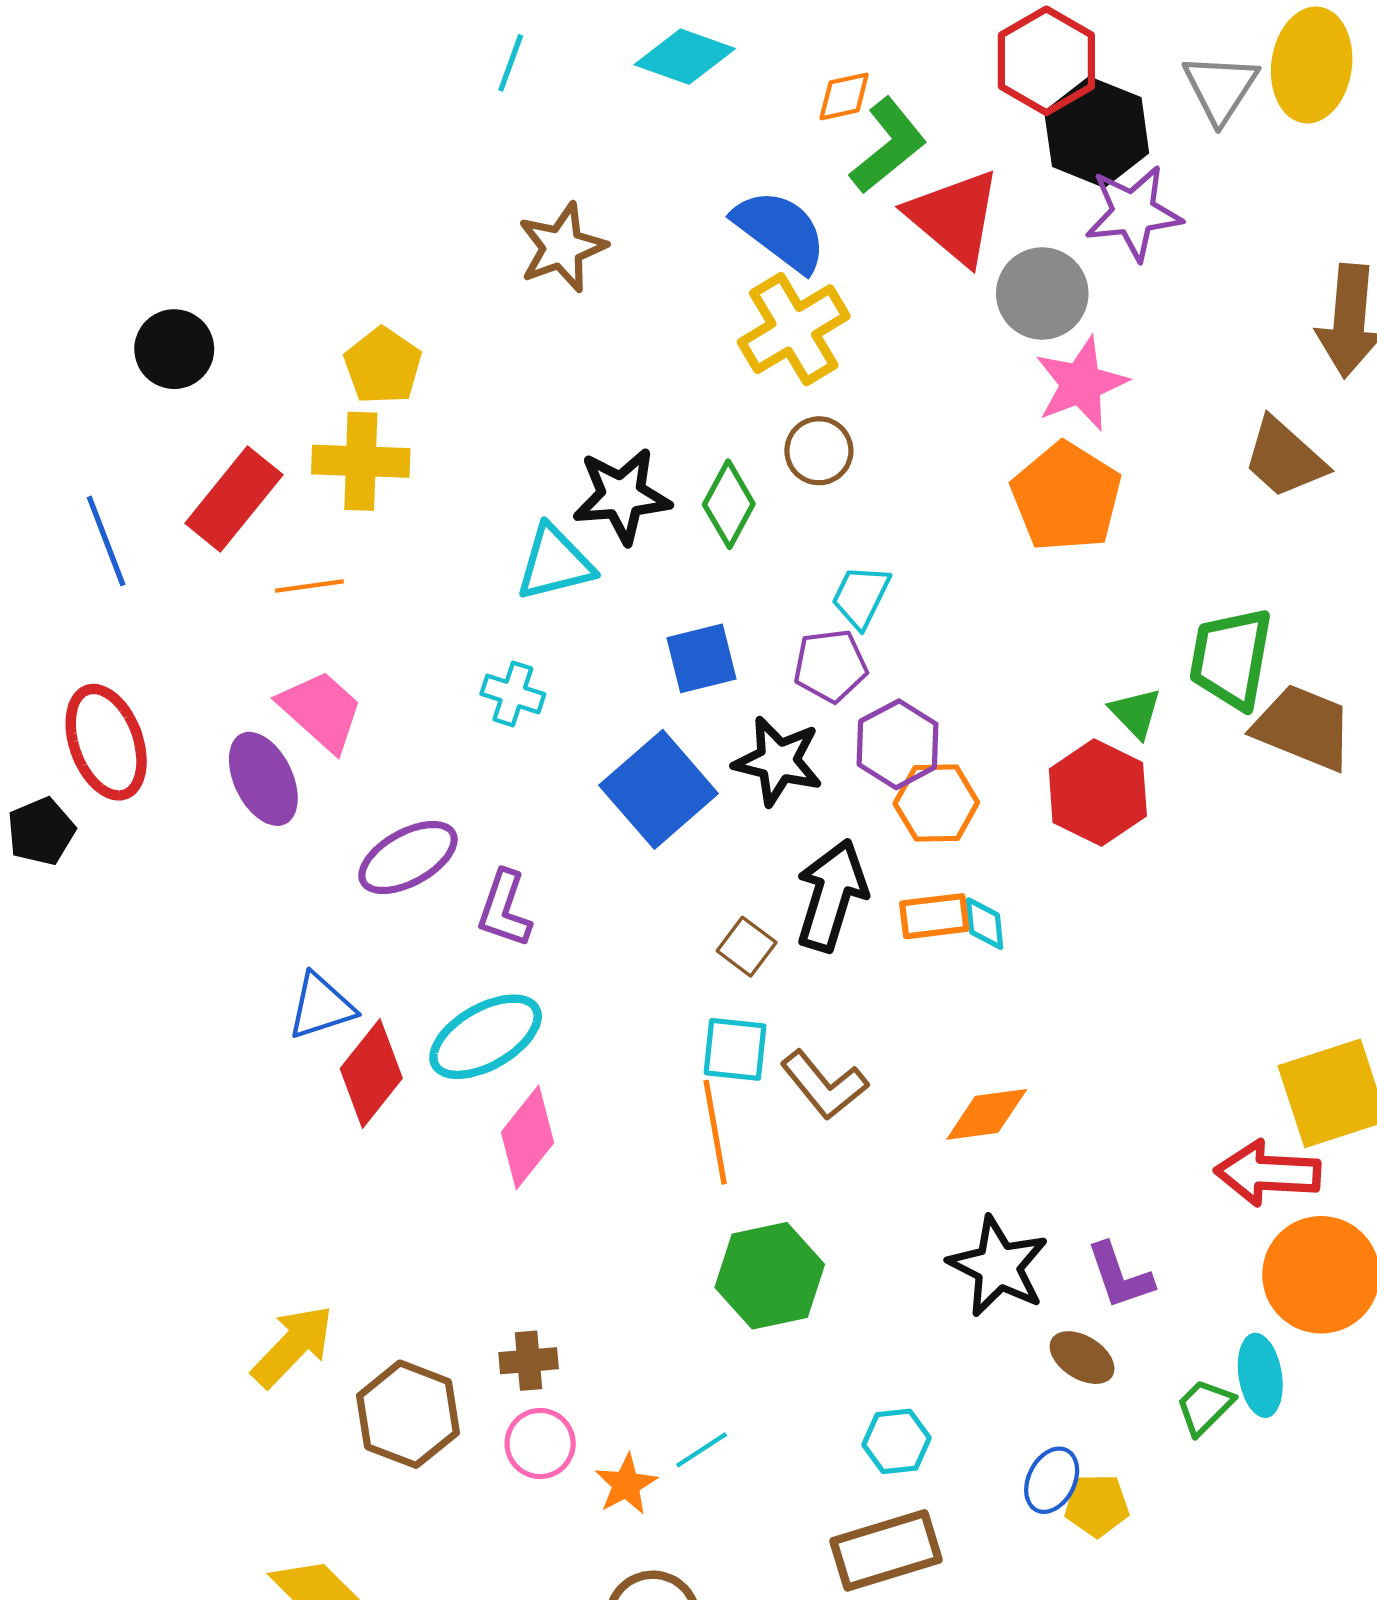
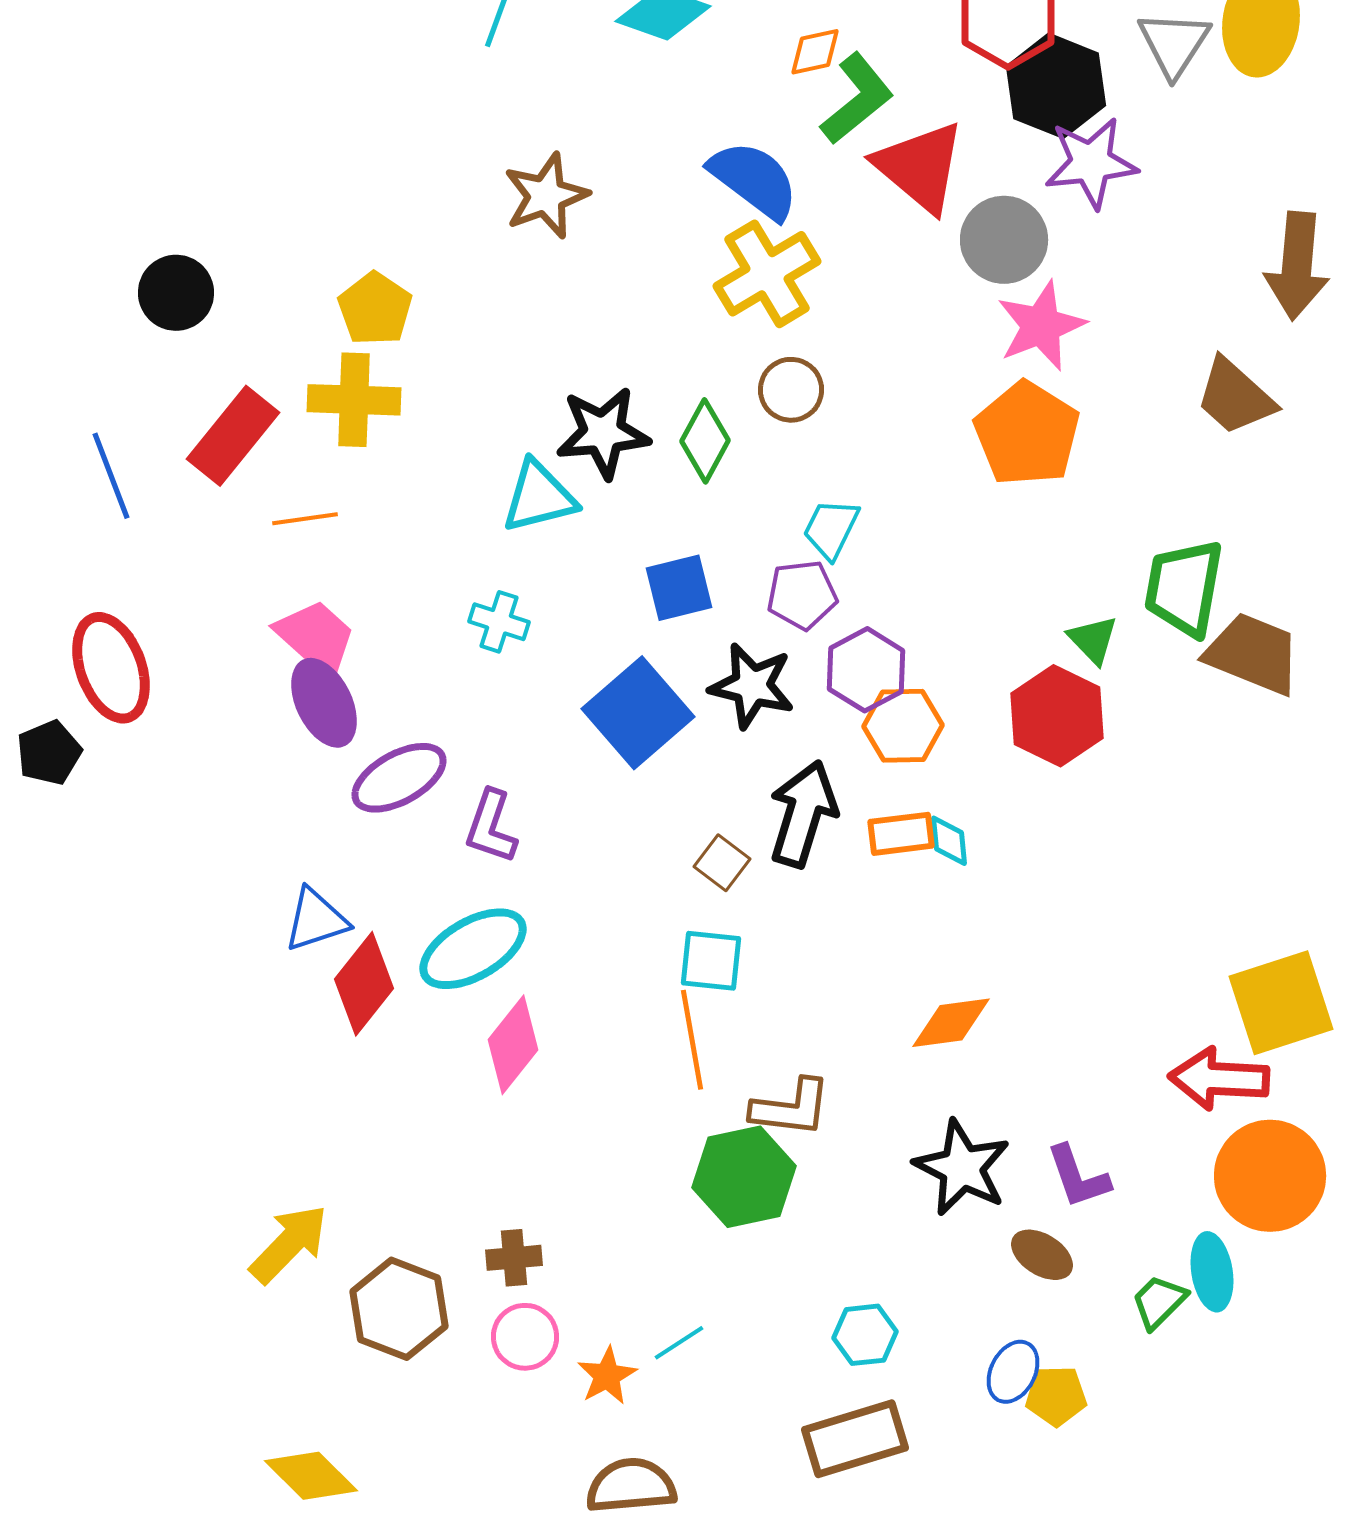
purple ellipse: (263, 779) -> (324, 703), moved
brown L-shape: (824, 1085) -> (791, 1108), moved, turned -44

